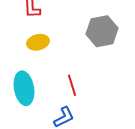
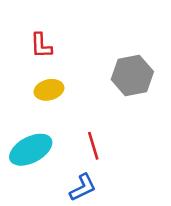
cyan ellipse: (24, 88) -> (31, 150), turned 72

